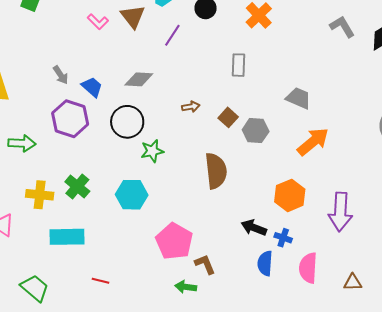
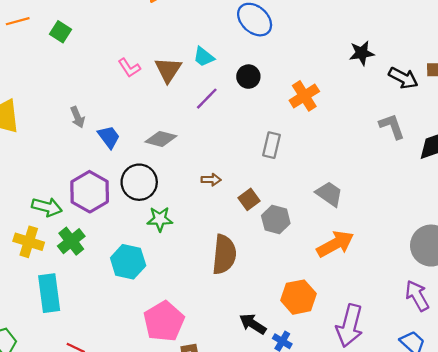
purple hexagon: (70, 119) -> (90, 192), moved
green arrow: (22, 143) -> (47, 207), moved
cyan rectangle: (67, 237) -> (49, 293), turned 72

